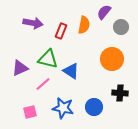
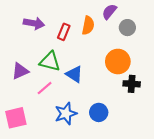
black cross: (120, 93) -> (132, 84), moved
blue star: (63, 108) -> (66, 114), turned -30
pink square: (30, 112) -> (16, 118), moved, size x1.5

